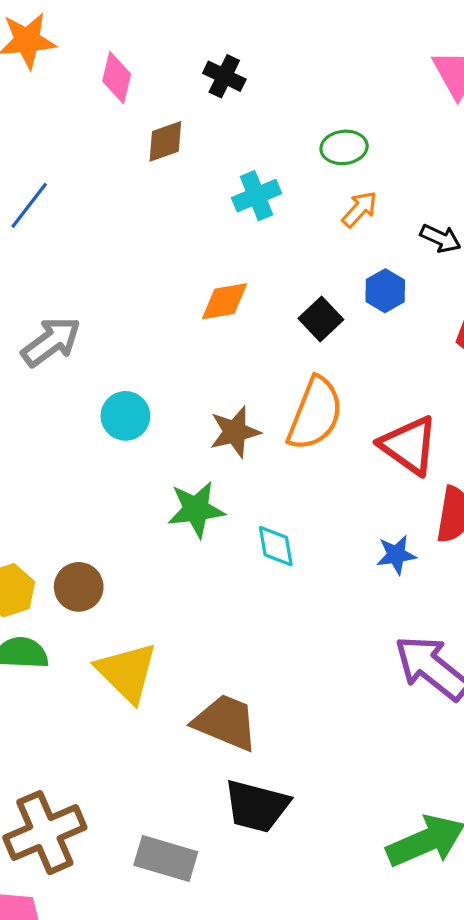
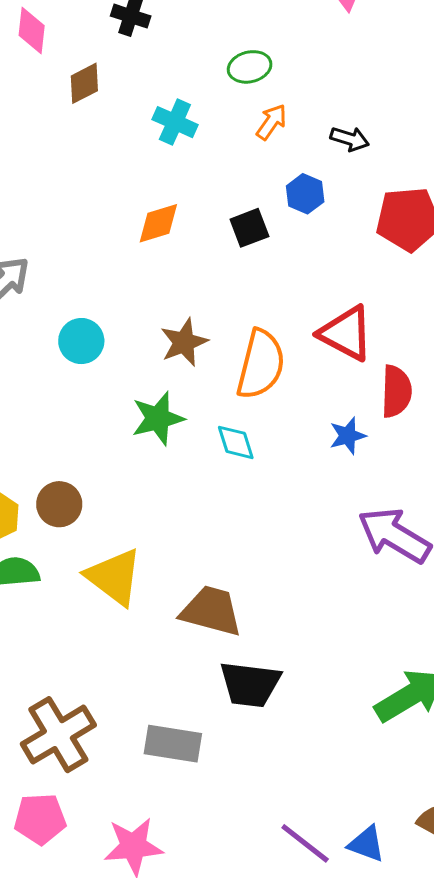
cyan cross: (257, 196) -> (175, 122), turned -36
black square: (321, 319) -> (249, 228), turned 30
orange semicircle: (315, 414) -> (261, 364), moved

